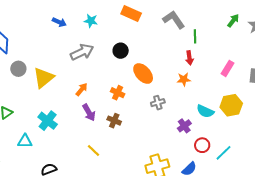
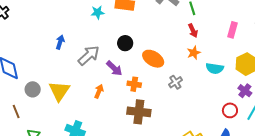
cyan star: (91, 21) -> (98, 12), moved
blue arrow: (59, 22) -> (60, 42), moved, turned -80
cyan semicircle: (205, 111) -> (215, 68), moved
purple arrow: (89, 113) -> (114, 68), moved
brown cross: (114, 121) -> (139, 112), size x1.6
purple cross: (184, 126) -> (245, 91), moved

